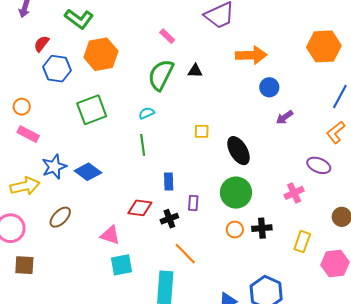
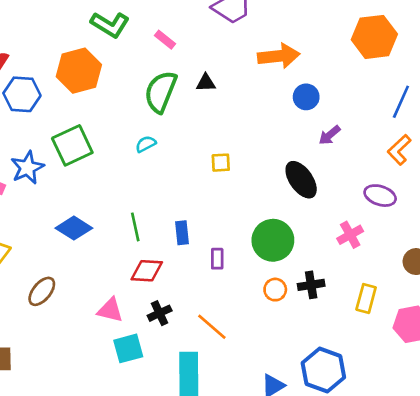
green L-shape: (79, 19) -> (110, 25), moved
green line: (143, 145) -> (135, 227), moved
black ellipse: (238, 151) -> (301, 180), moved
blue star: (54, 167) -> (27, 168), moved
black cross: (169, 219) -> (160, 313), moved

